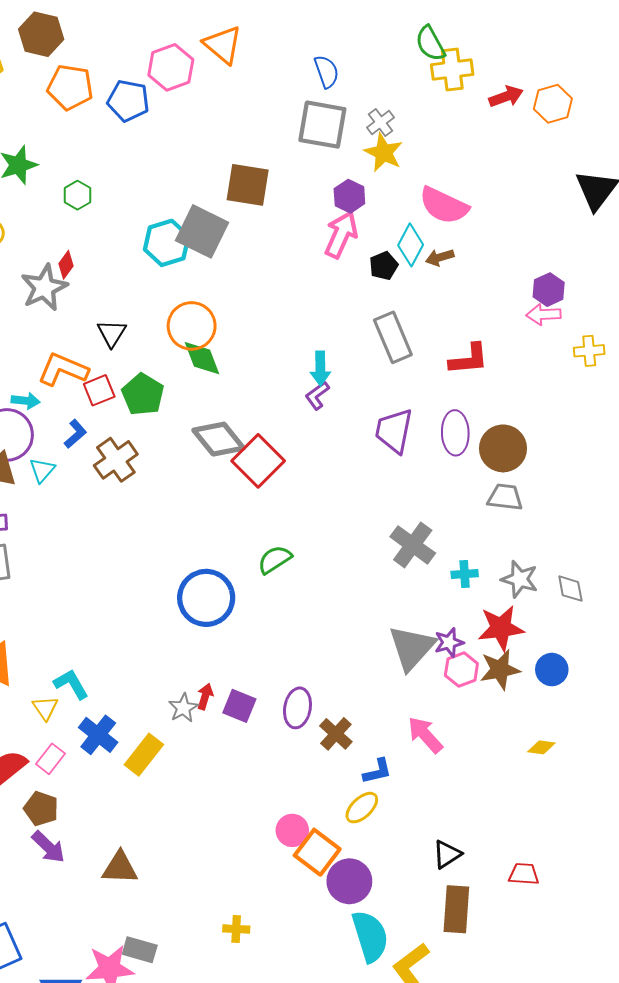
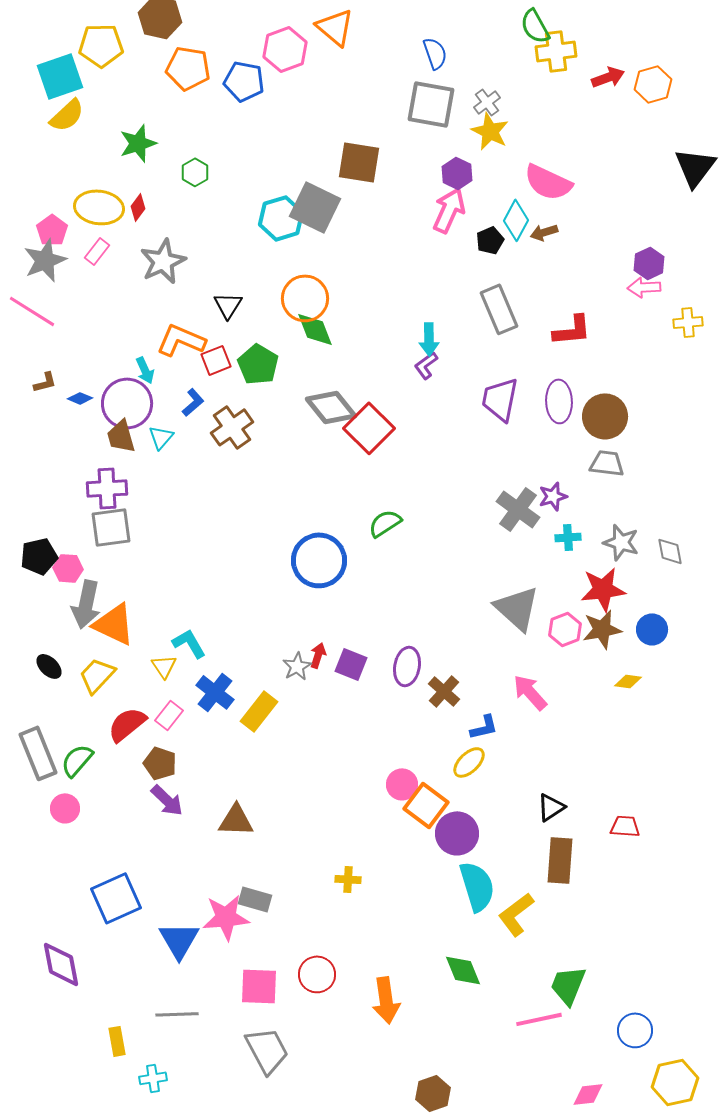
red diamond: (66, 265) -> (138, 207), moved
cyan arrow: (26, 401) -> (145, 370), turned 60
purple star: (449, 643) -> (553, 496), moved
gray triangle: (412, 648) -> (517, 608), turned -30
yellow diamond: (541, 747) -> (628, 681), moved

